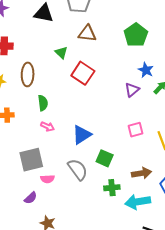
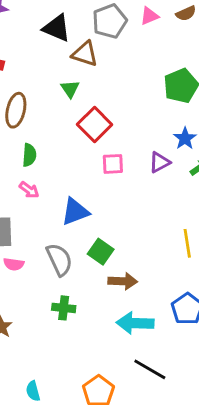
brown triangle: (87, 33) -> (85, 54), moved
pink square: (136, 130) -> (113, 164), moved
brown arrow: (141, 173) -> (123, 281), moved
green cross: (112, 188) -> (64, 308), moved

